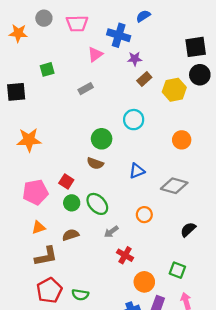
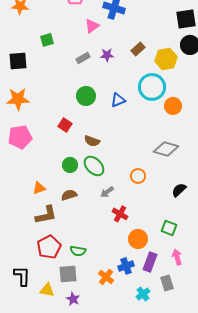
purple star: (135, 59) -> (107, 55), moved
cyan circle: (134, 120) -> (152, 87), moved, size x1.4
green circle: (102, 139) -> (86, 96), moved
orange star: (29, 140) -> (18, 99), moved
brown semicircle: (95, 163) -> (92, 141), moved
blue triangle: (137, 171) -> (118, 100), moved
red square: (66, 182) -> (65, 125), moved
pink pentagon: (35, 192) -> (20, 137), moved

